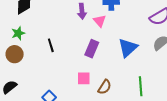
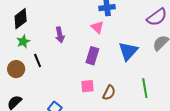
purple arrow: (82, 11) -> (60, 35), moved
green star: (18, 33) -> (23, 41), moved
black line: (51, 45) -> (38, 61), moved

